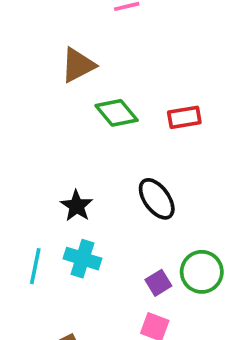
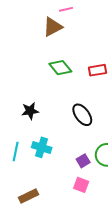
brown triangle: (78, 65) -> (53, 27), moved
black star: (77, 206) -> (30, 111), moved, turned 30

